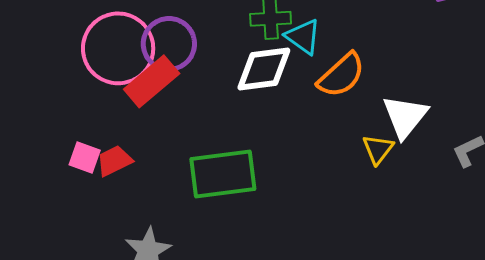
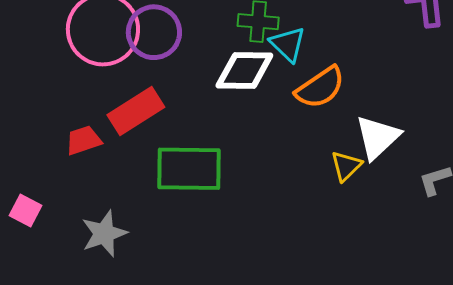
red rectangle: (152, 81) -> (136, 111), moved
pink square: (85, 158) -> (25, 210), moved

